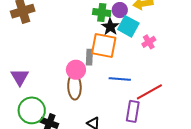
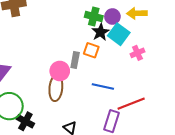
orange square: (104, 46) -> (91, 50), size x0.6

